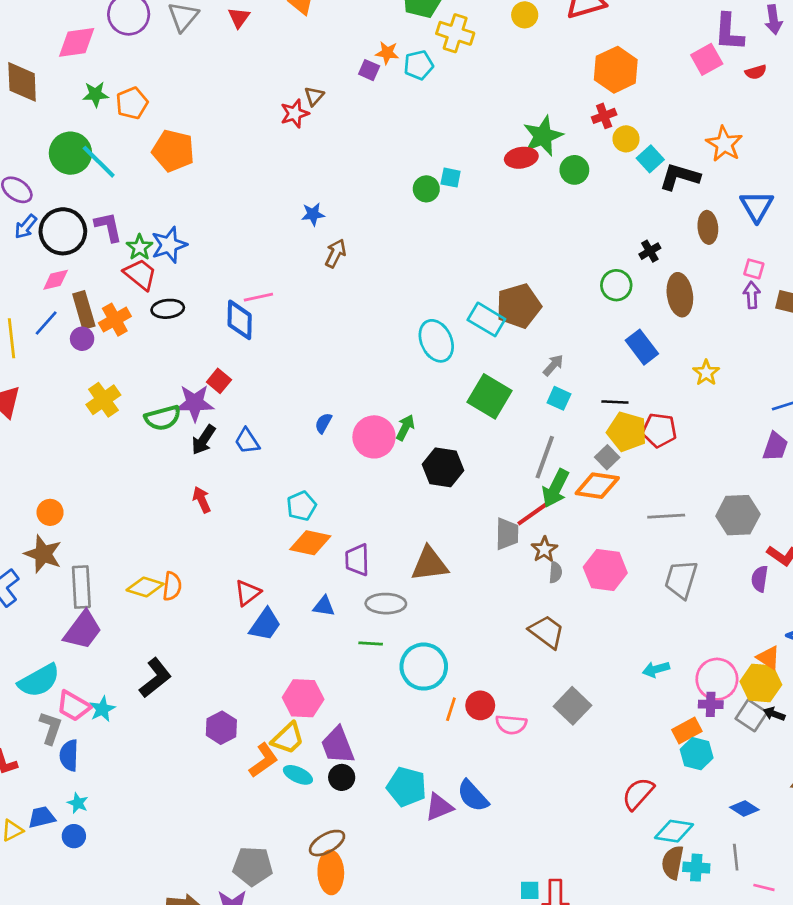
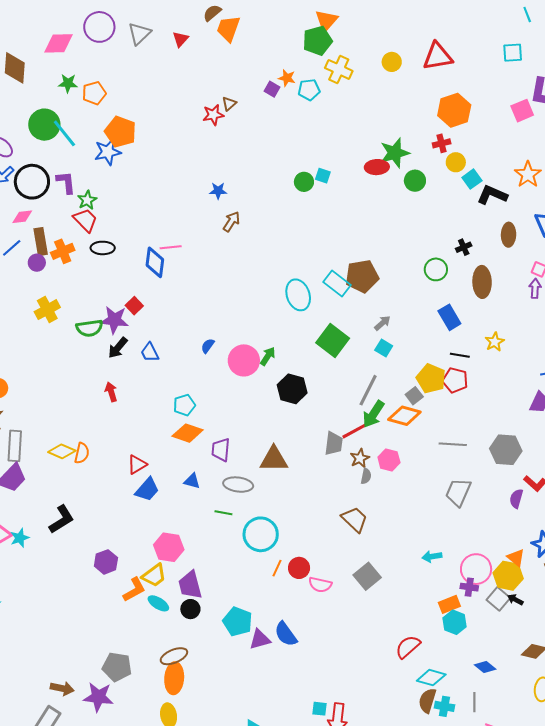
blue star: (169, 245) -> (108, 152), moved
black line: (615, 402) -> (460, 355), moved
pink hexagon: (605, 570) -> (389, 460), moved, size x0.7

